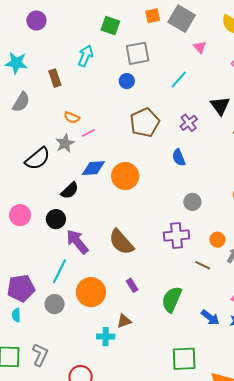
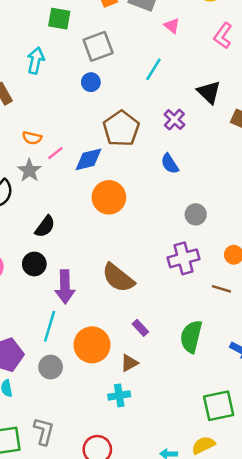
blue diamond: (93, 168) -> (88, 159), moved
purple arrow: (77, 242) -> (65, 287), turned -132
brown triangle: (124, 321) -> (129, 363), moved

